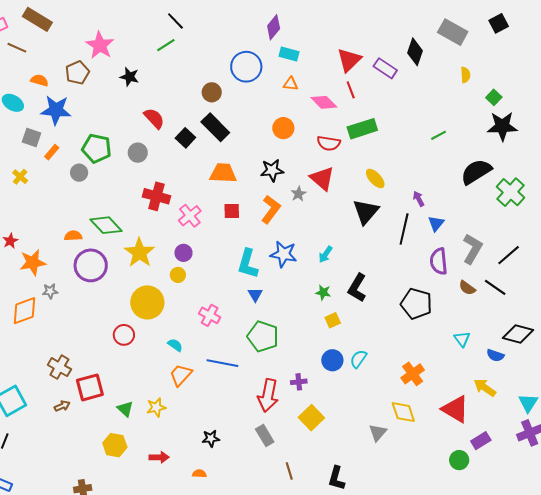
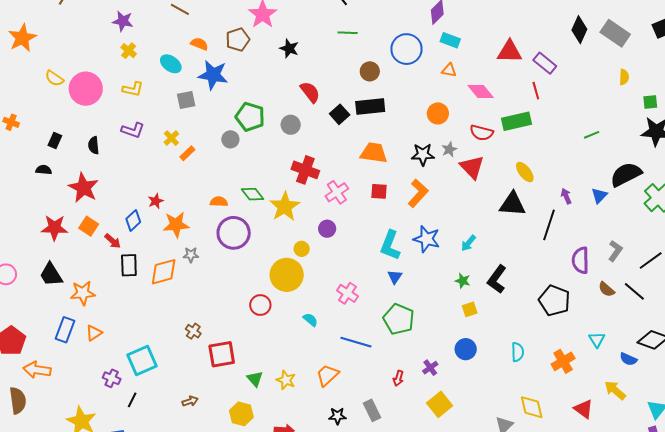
green line: (166, 45) -> (348, 33), moved, turned 30
black diamond: (415, 52) -> (579, 30), moved
red triangle: (349, 60) -> (510, 52), turned 40
red line: (351, 90) -> (536, 91), moved
green square: (494, 97) -> (650, 102), turned 35
black rectangle: (215, 127) -> (370, 107), turned -56
gray square: (31, 137) -> (186, 100), turned -36
orange rectangle: (52, 152) -> (187, 153), moved
gray star: (298, 194) -> (449, 149), moved
black triangle: (366, 212) -> (512, 204), turned 48
blue triangle: (436, 223) -> (599, 196), moved
green diamond: (106, 225) -> (252, 194), size x0.7
gray L-shape: (472, 249) -> (615, 251), size x0.7
yellow star: (139, 253) -> (285, 207), moved
yellow circle: (178, 275) -> (302, 249), moved
cyan semicircle: (358, 359) -> (518, 352), moved, turned 138
brown cross: (59, 367) -> (193, 331), size x0.7
orange cross: (413, 374) -> (563, 361), moved
orange trapezoid: (181, 375) -> (327, 375), moved
purple cross: (299, 382) -> (430, 368), turned -35
red arrow: (268, 395) -> (398, 378), size x0.5
brown arrow: (62, 406) -> (190, 401), moved
yellow star: (156, 407) -> (286, 380), turned 30
red triangle: (455, 409) -> (584, 409), size x0.7
gray rectangle: (265, 435) -> (372, 410), moved

